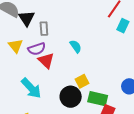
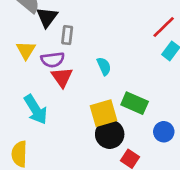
yellow square: (82, 81) -> (104, 113), size x1.5
black circle: (71, 97) -> (110, 134), moved
green rectangle: (98, 99) -> (135, 103), moved

